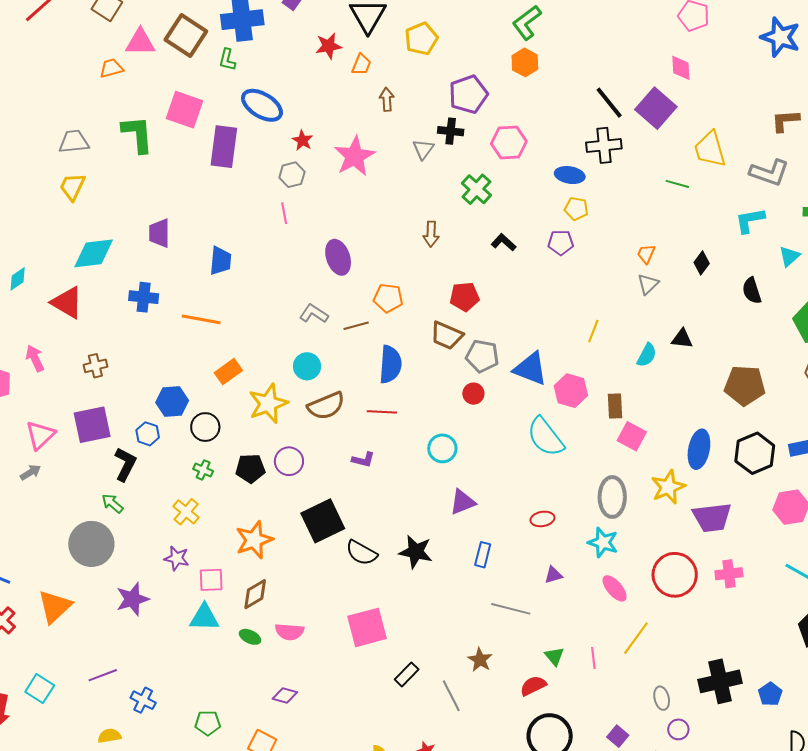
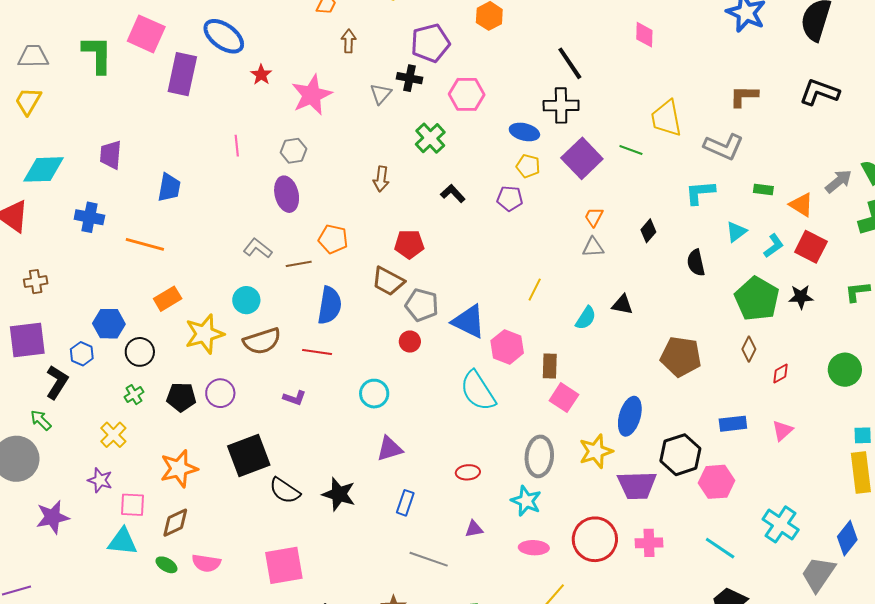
purple square: (656, 108) -> (582, 158), moved
gray hexagon: (292, 175) -> (294, 151), moved
gray triangle: (648, 284) -> (593, 247), turned 35
black hexagon: (755, 453) -> (680, 455), moved
green cross: (203, 470) -> (134, 395), turned 30
pink ellipse: (615, 588) -> (534, 548), turned -52

